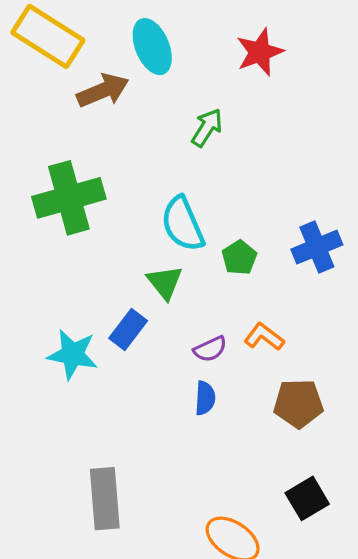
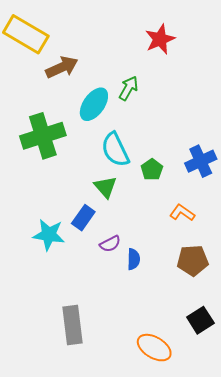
cyan ellipse: (152, 47) -> (94, 104), moved, turned 60
orange L-shape: (264, 337) -> (182, 213), moved
purple semicircle: (210, 349) -> (110, 244), moved

